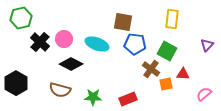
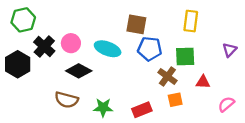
green square: (167, 51) -> (185, 57), turned -30
black hexagon: (16, 83) -> (18, 64), moved
orange square: (166, 84) -> (175, 100), moved

